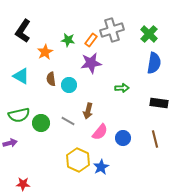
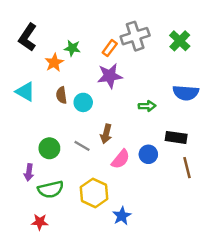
green star: (68, 40) -> (72, 48), moved
blue semicircle: (154, 63) -> (186, 93), moved, turned 85
black rectangle: (159, 103) -> (176, 137), moved
green semicircle: (19, 115) -> (51, 189), moved
blue circle: (123, 138) -> (148, 154), moved
purple arrow: (10, 143) -> (29, 172), moved, turned 112
blue star: (101, 167) -> (122, 216), moved
red star: (23, 184) -> (40, 222), moved

